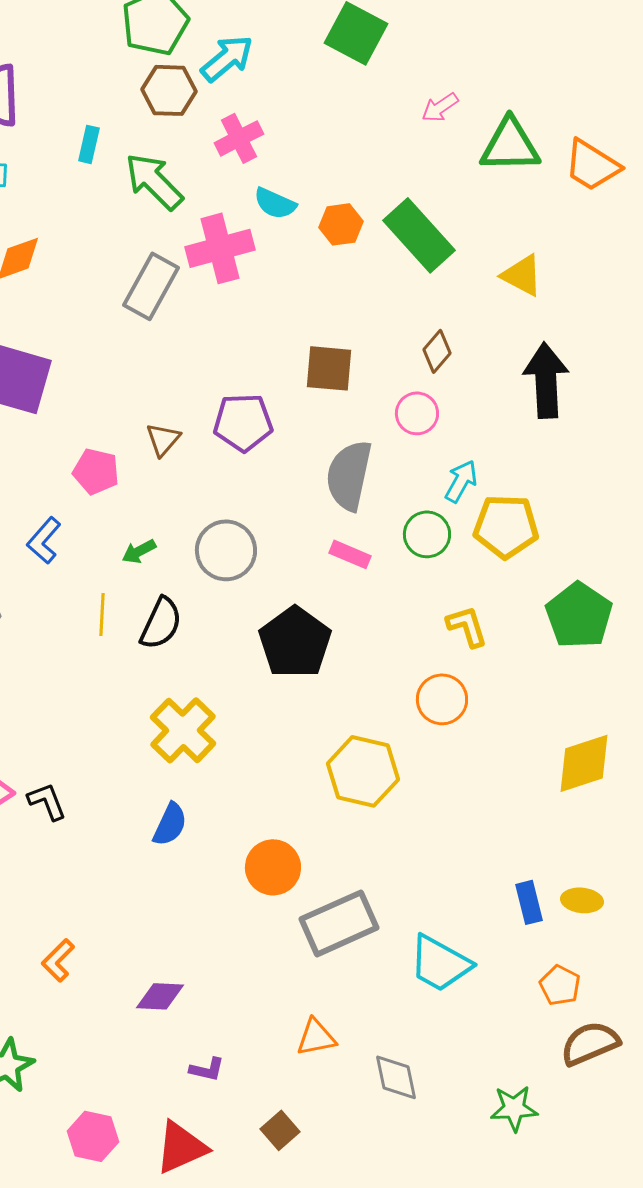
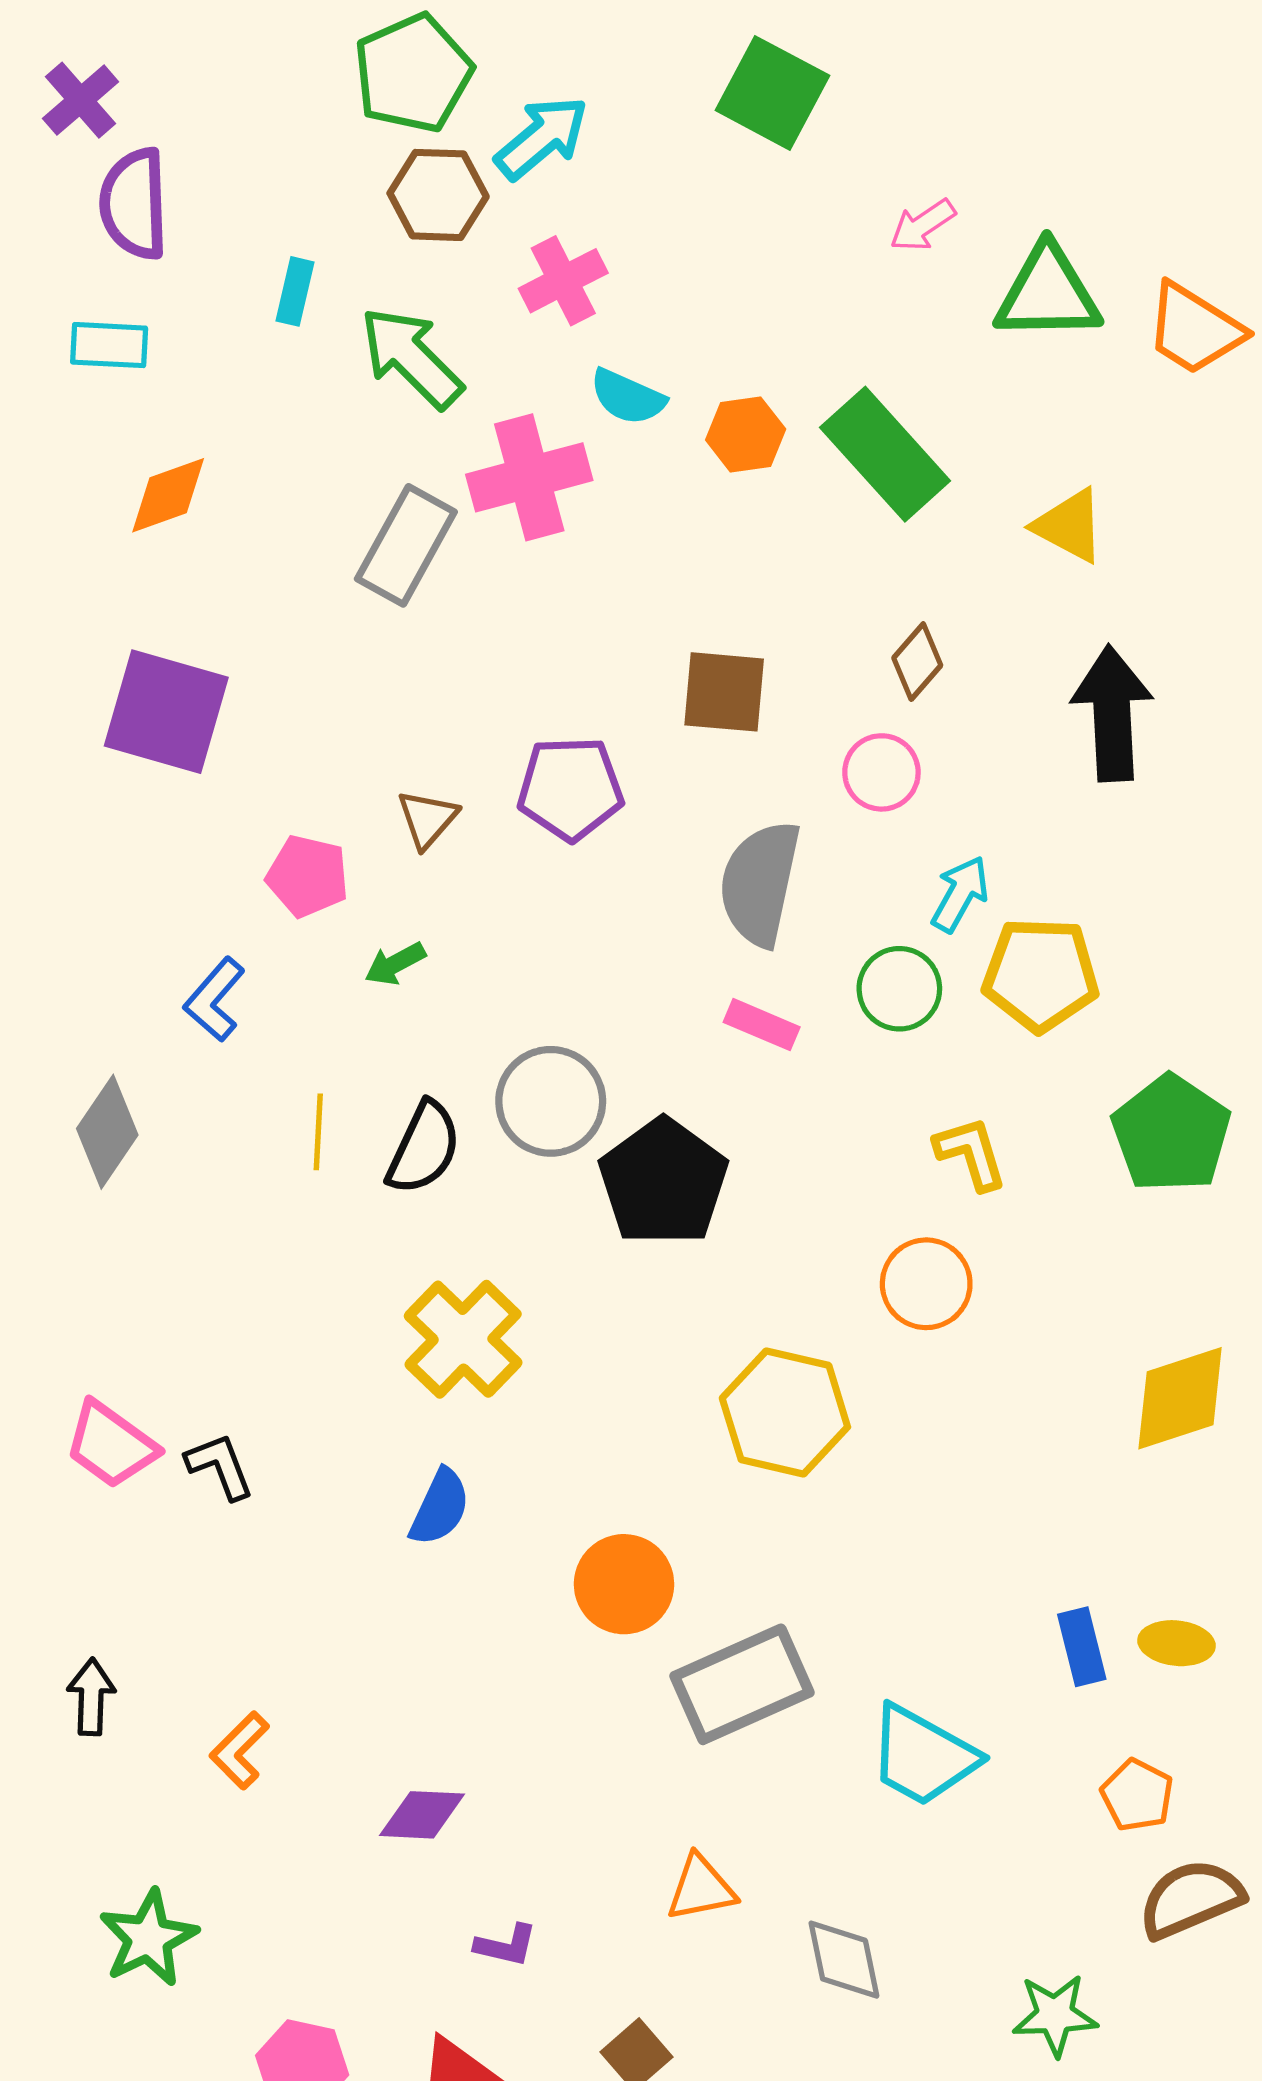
gray circle: (226, 550) -> (551, 1101), moved
green arrow: (139, 551) -> (395, 964), moved

